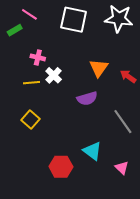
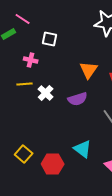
white square: (74, 20) -> (50, 39), moved, size x0.6
white cross: (54, 75) -> (46, 93), moved
yellow square: (30, 119) -> (24, 154), moved

